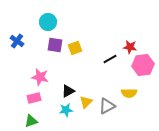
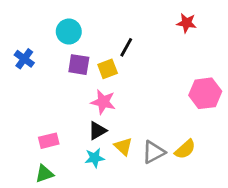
red star: (130, 47) -> (187, 23), moved
black line: (110, 59) -> (126, 47), moved, turned -32
pink star: (40, 77) -> (103, 102), moved
yellow semicircle: (129, 93) -> (185, 149), moved, turned -42
yellow triangle: (86, 102) -> (123, 146), turned -32

